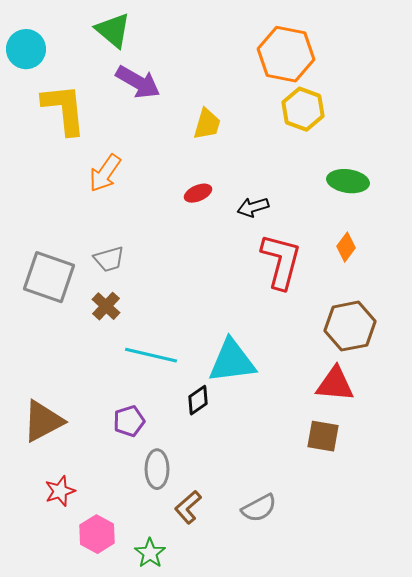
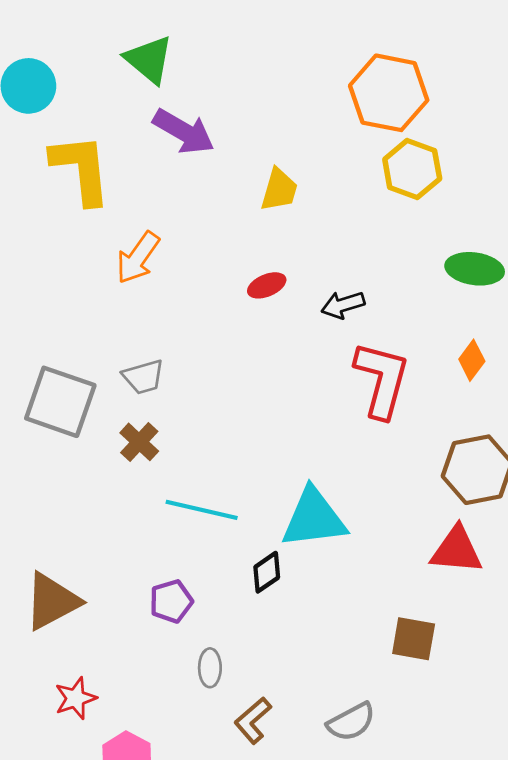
brown square: (323, 436) -> (414, 639), moved
gray ellipse: (157, 469) -> (210, 668), size x0.7

